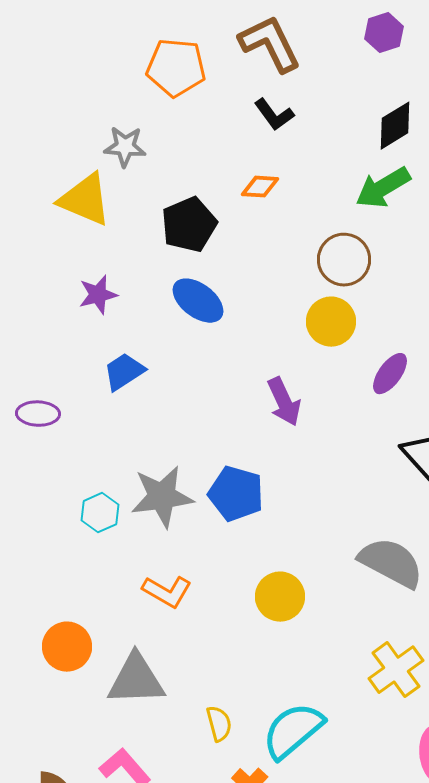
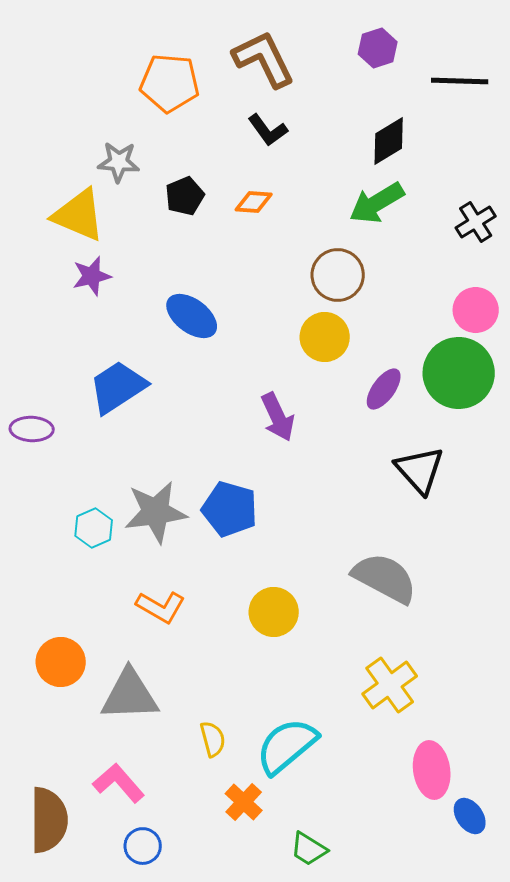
black pentagon: (189, 225) -> (185, 196), moved, size x0.7
purple star: (98, 295) -> (92, 276), moved
blue trapezoid: (124, 372) -> (118, 387), size x1.4

